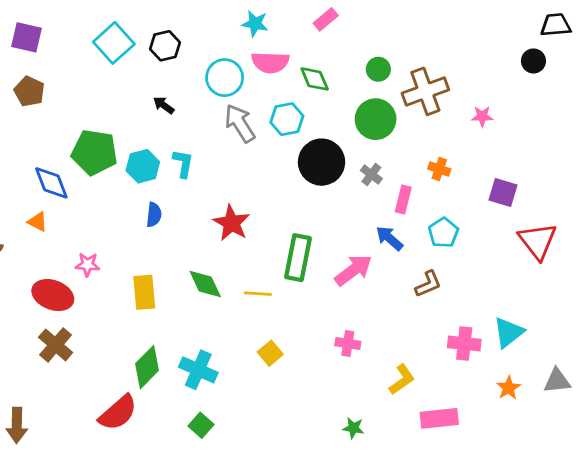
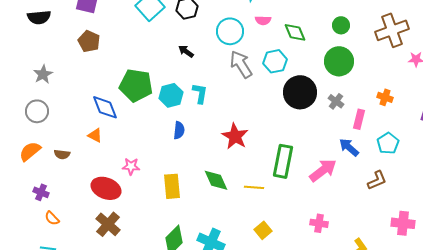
pink semicircle: (270, 62) -> (263, 20), size x0.6
brown cross: (425, 91) -> (392, 30), moved

